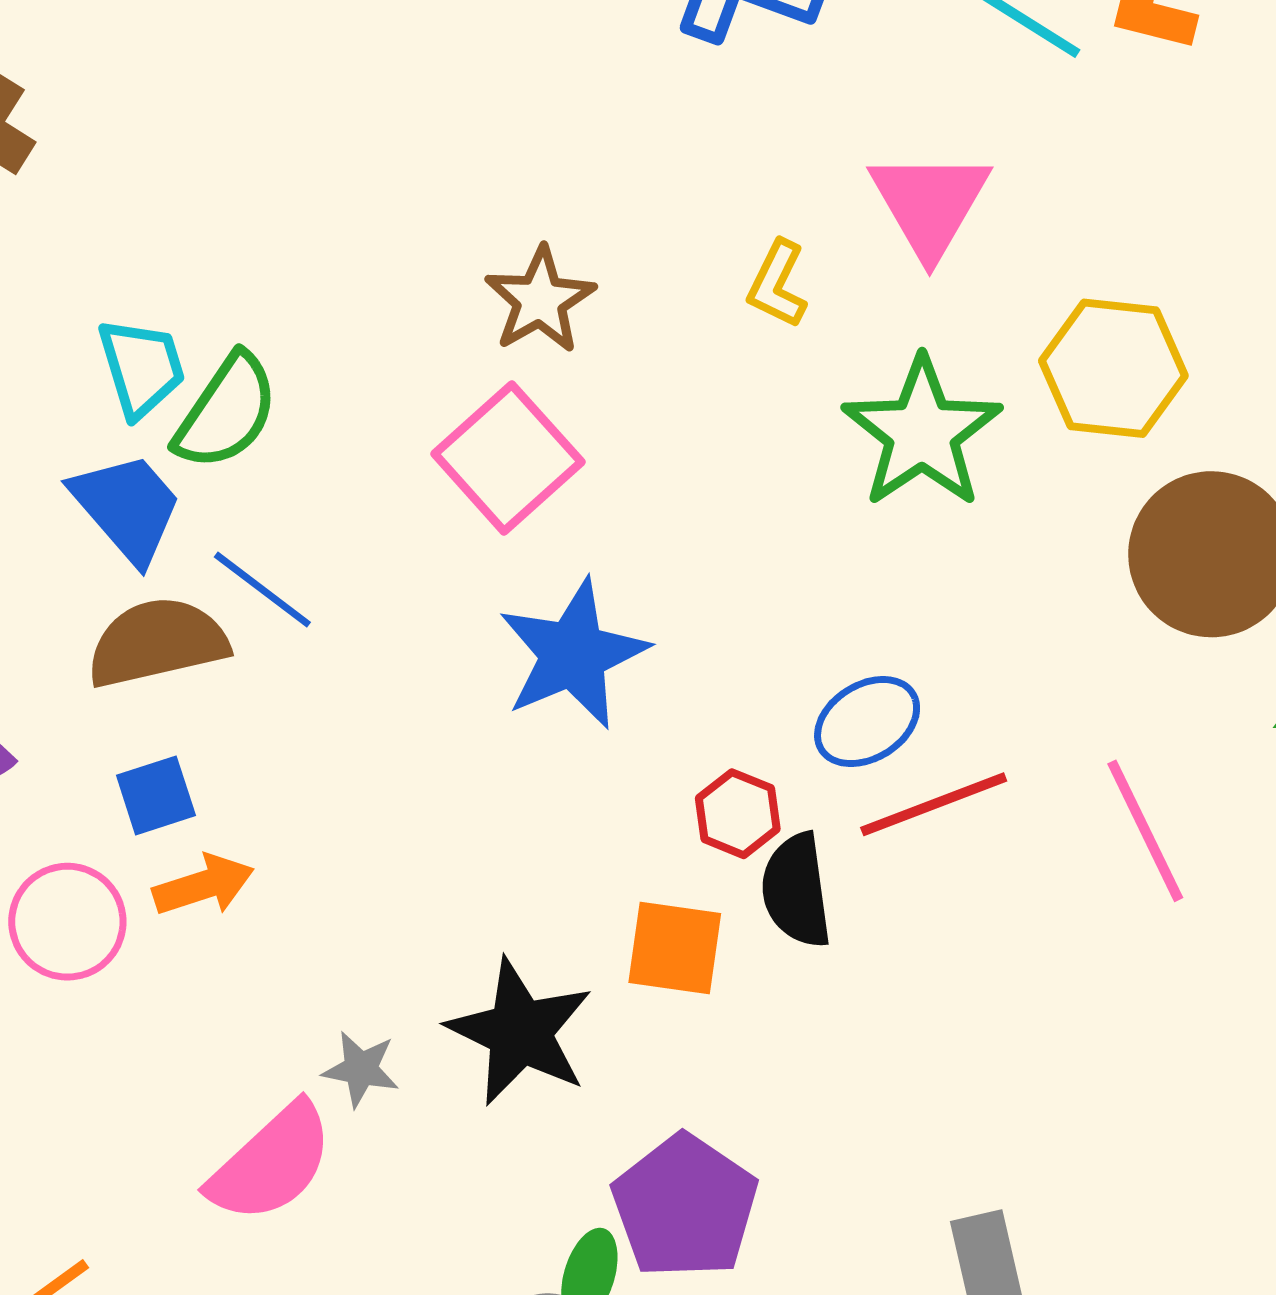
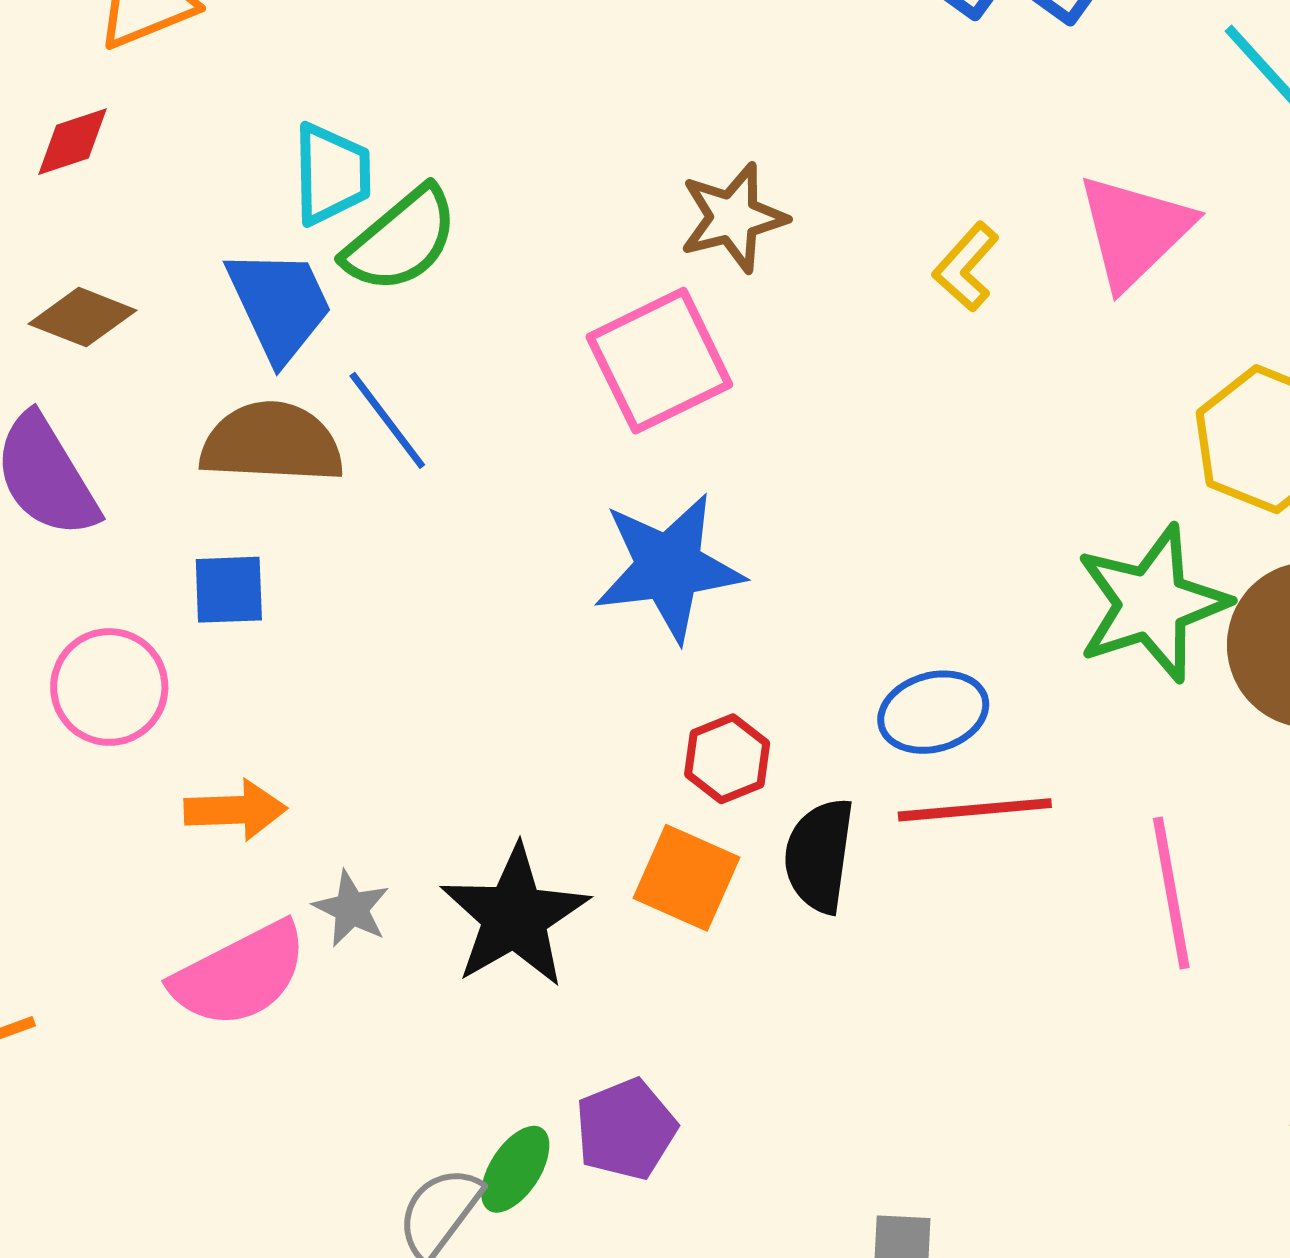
green star: (922, 433) -> (1152, 604), moved
red hexagon: (738, 814) -> (727, 759), moved
orange arrow: (203, 885) -> (235, 810), moved
purple pentagon: (685, 1207) -> (626, 1129), size x0.7

